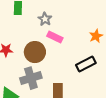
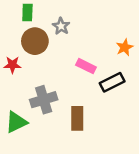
pink rectangle: (55, 37) -> (86, 66), moved
brown circle: (35, 52) -> (35, 41), moved

